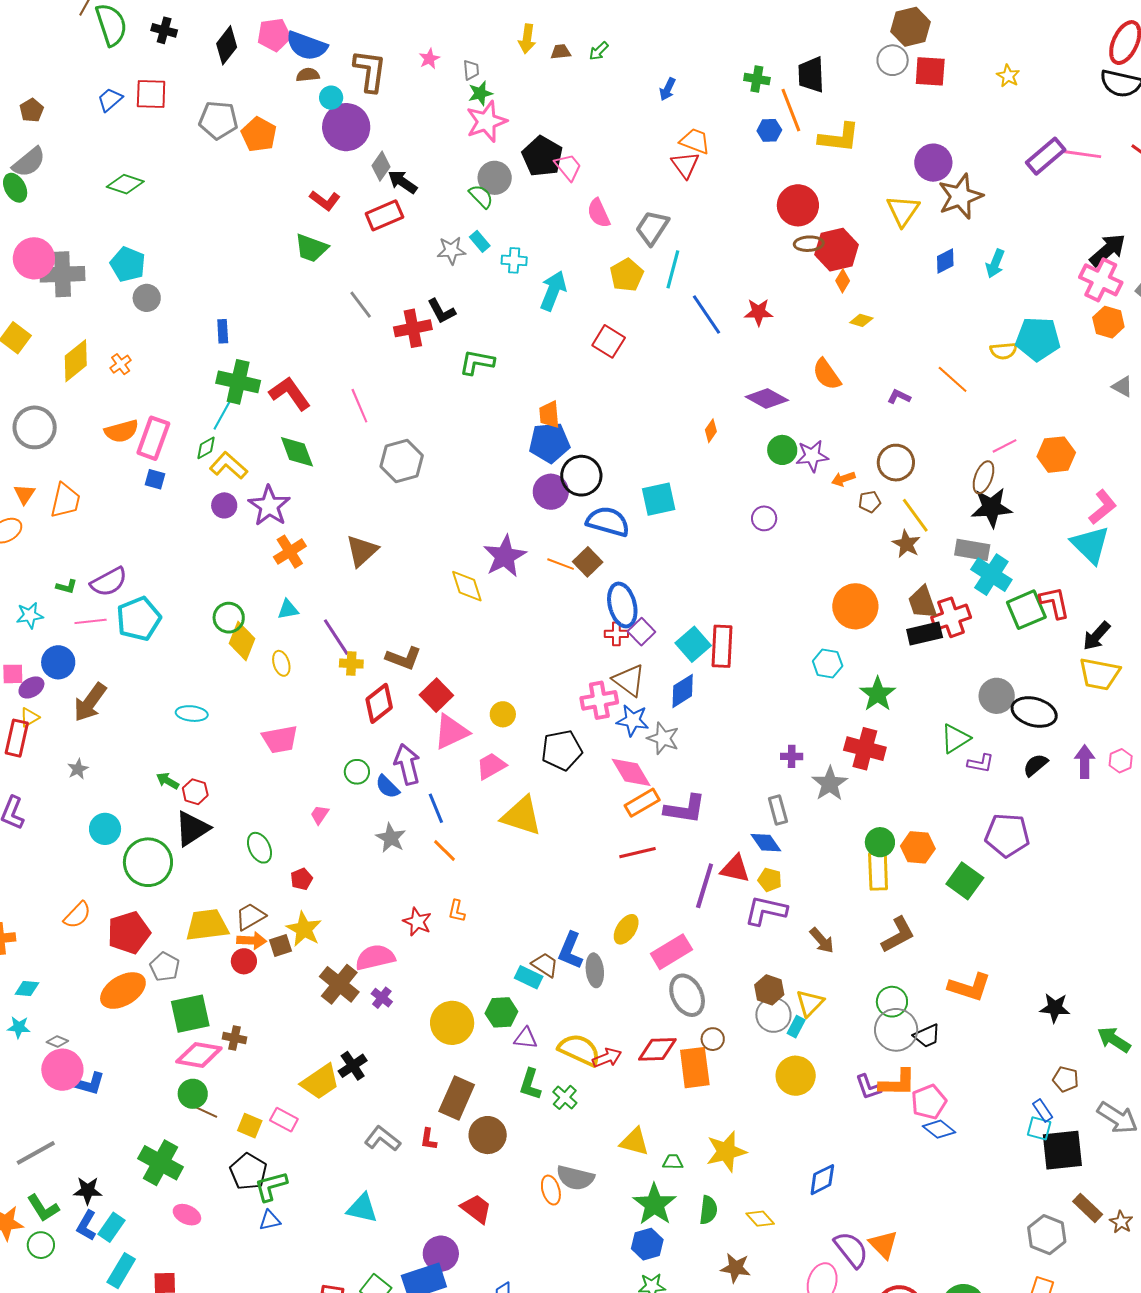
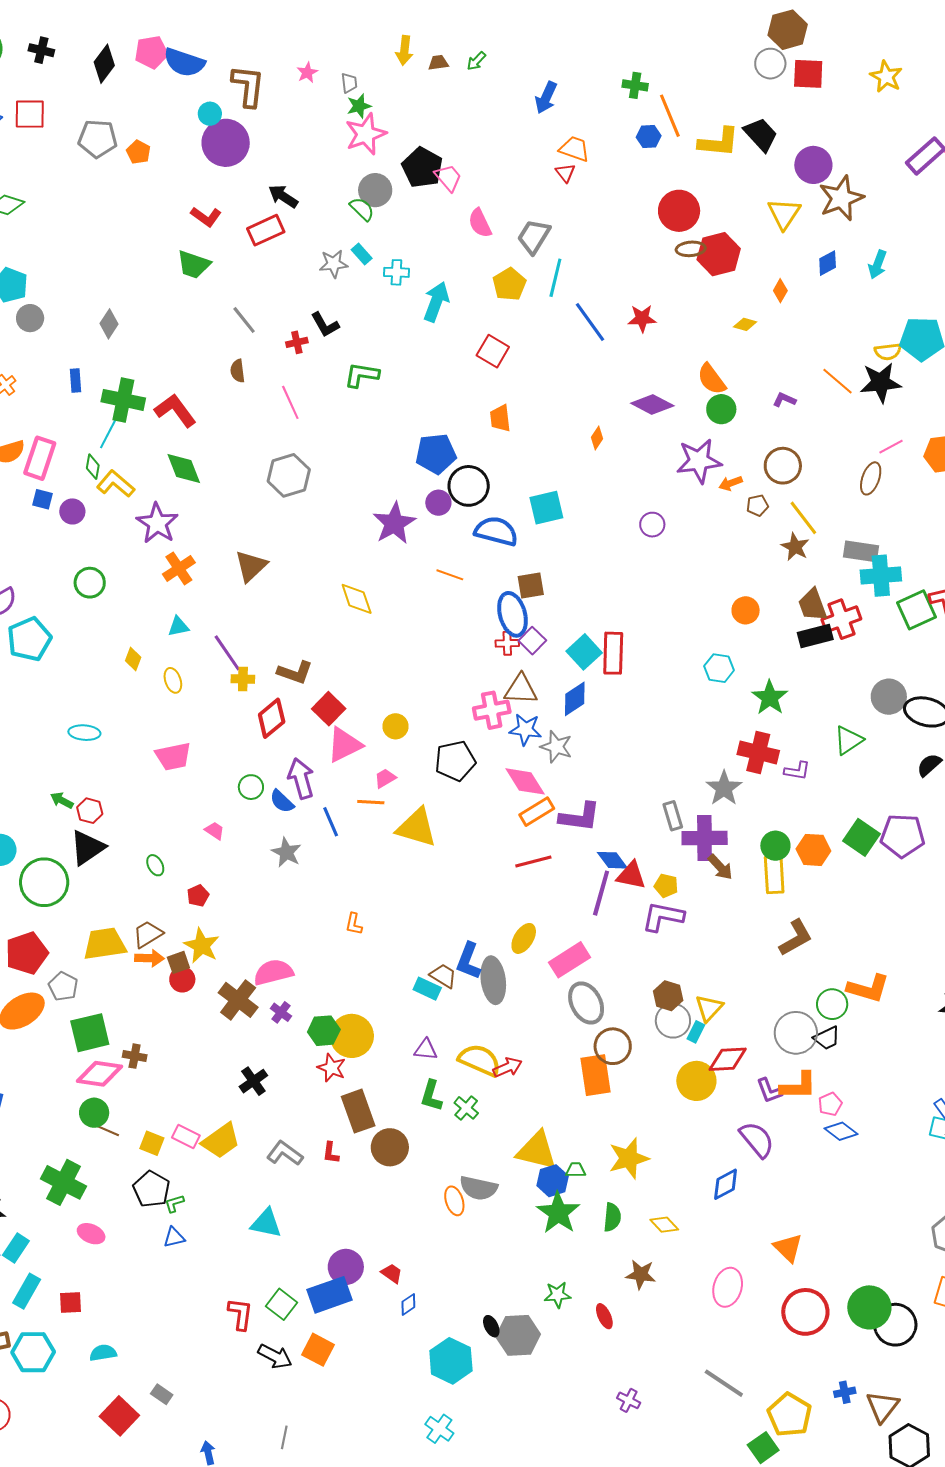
brown semicircle: (308, 75) -> (238, 371), moved, turned -90
black trapezoid: (811, 75) -> (761, 134), moved, turned 141
yellow star: (1008, 76) -> (886, 77), size x1.4
blue arrow: (668, 89) -> (546, 98), size x1.4
orange pentagon: (259, 134) -> (139, 152), size x0.7
red triangle: (685, 165) -> (565, 173), size x0.7
gray diamond: (381, 166) -> (109, 324), moved
orange diamond: (843, 281) -> (780, 291), moved
red cross: (413, 328) -> (297, 342), size x0.6
blue rectangle: (223, 331) -> (76, 381), moved
pink line: (359, 406) -> (290, 402), moved
orange trapezoid: (549, 415) -> (500, 418), moved
green diamond: (206, 448) -> (93, 467), turned -50
green circle: (782, 450) -> (721, 409), moved
purple star: (812, 456) -> (699, 461), size x1.4
purple circle: (551, 492) -> (438, 503), size x0.7
purple circle: (224, 505) -> (72, 511), moved
black star: (992, 508) -> (881, 383), moved
purple star: (505, 556) -> (394, 523), moved
brown square: (588, 562) -> (531, 585), moved, turned 36
cyan cross: (991, 575) -> (881, 576), turned -36
orange circle: (855, 606) -> (746, 610), size x0.6
green circle: (229, 618) -> (90, 583), moved
yellow diamond: (242, 641) -> (133, 659), size x0.6
brown triangle: (629, 680) -> (521, 689), turned -33
purple cross: (792, 756) -> (705, 838), moved, size x2.0
purple L-shape: (981, 763) -> (797, 771), moved
pink trapezoid: (491, 766) -> (385, 778), size x0.7
pink trapezoid: (320, 815) -> (215, 831), turned 90
blue diamond: (766, 843) -> (612, 860), moved
green ellipse: (259, 848) -> (155, 865), size x0.7
orange line: (444, 851) -> (371, 802), moved, turned -40
green square: (965, 881) -> (862, 837), moved
red star: (417, 922) -> (332, 1068), moved
brown arrow: (822, 940) -> (720, 867), moved
red circle: (244, 961) -> (182, 979), moved
gray ellipse: (595, 970) -> (493, 980), size x1.4
green circle: (892, 1002) -> (832, 1004), moved
green hexagon: (501, 1012) -> (324, 1031), moved
brown circle: (713, 1039) -> (613, 1046), size x1.6
red diamond: (657, 1049) -> (728, 1059), moved
yellow trapezoid: (320, 1082) -> (221, 1141), moved
brown rectangle: (457, 1098) -> (358, 1111), turned -42
pink pentagon: (929, 1102) -> (830, 1104), size x0.7
yellow triangle: (634, 1142) -> (537, 1151), size x1.4
green L-shape: (271, 1186) -> (174, 1203), size x0.6
red trapezoid: (476, 1209) -> (392, 1273), moved, size x0.7
blue hexagon: (647, 1244) -> (553, 1181), moved
purple semicircle: (851, 1250) -> (757, 1139), moved

